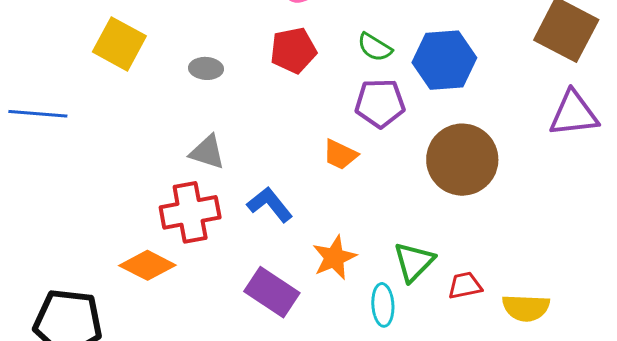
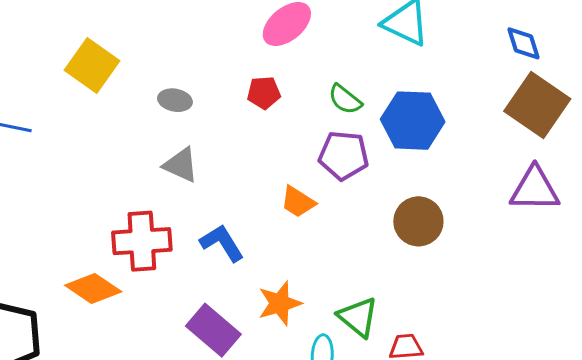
red pentagon: (293, 50) -> (264, 93), size x0.7
gray triangle: (207, 152) -> (181, 165), moved
brown circle: (462, 160) -> (418, 221), size x0.7
green triangle: (414, 262) -> (358, 317), turned -42

